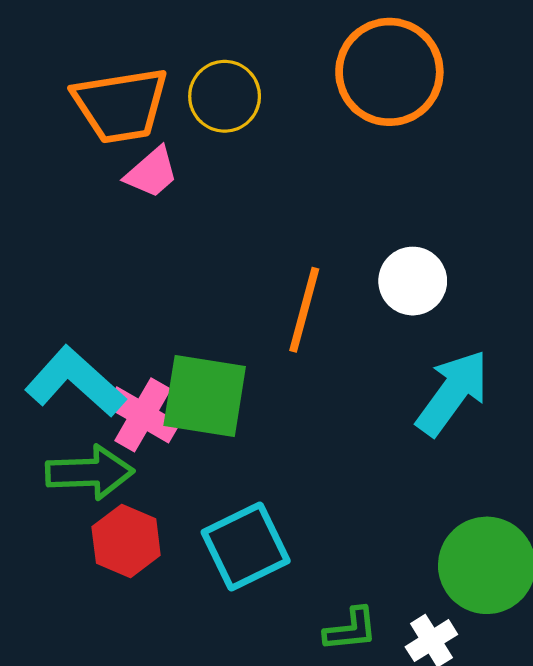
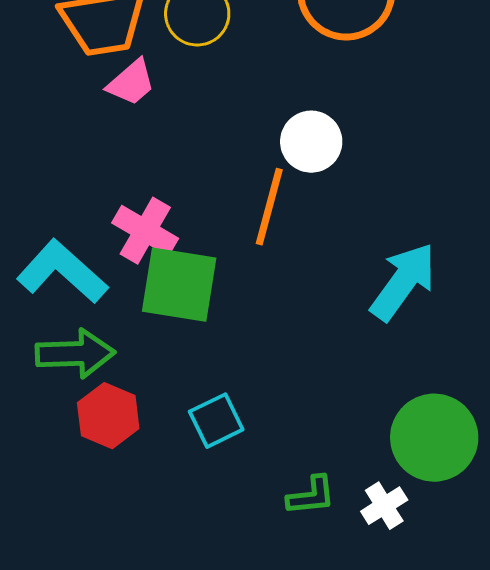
white circle: (413, 281) -> (311, 142), moved
pink cross: (143, 415) -> (145, 231), moved
cyan square: (246, 547) -> (216, 421), size x0.7

